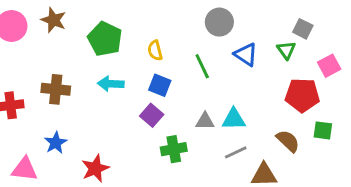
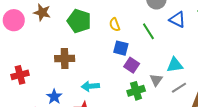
cyan arrow: (111, 84) -> (90, 86), moved
brown cross: (56, 89) -> (65, 59), moved
purple square: (152, 115) -> (132, 65), moved
gray triangle: (205, 121) -> (156, 80), moved, turned -48

